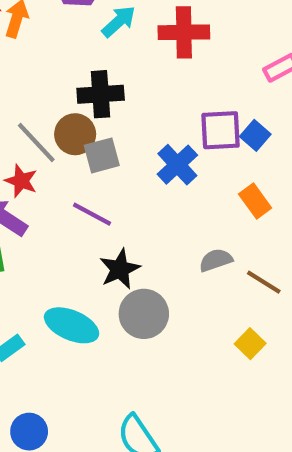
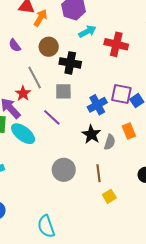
brown circle: (75, 134) -> (49, 47), moved
gray semicircle: (216, 260) -> (110, 142), moved, turned 112
black star: (120, 269) -> (91, 134), moved, turned -30
brown line: (264, 282) -> (99, 173), moved, turned 36
cyan ellipse: (72, 325) -> (23, 134), moved

